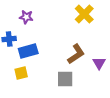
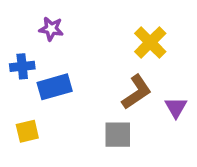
yellow cross: (84, 14) -> (150, 42), moved
yellow square: (21, 73) -> (27, 131), moved

